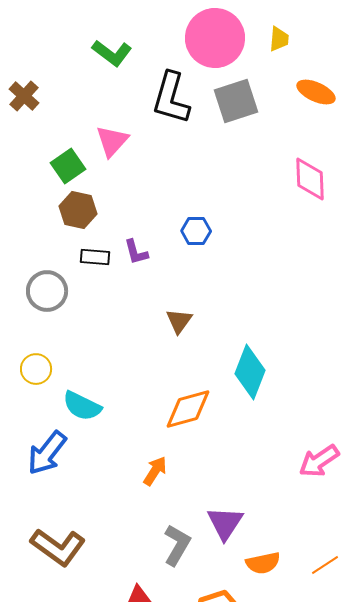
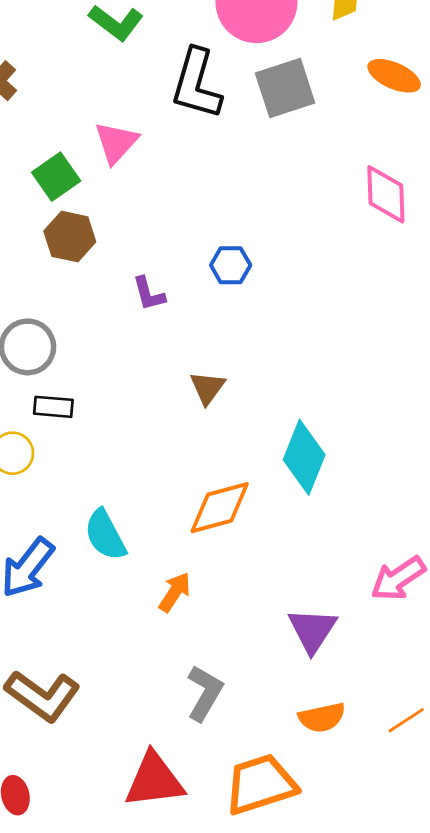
black rectangle: (95, 257) -> (53, 407), moved
cyan semicircle: (82, 406) -> (105, 535), moved, turned 36
purple triangle: (225, 523) -> (312, 630), moved

